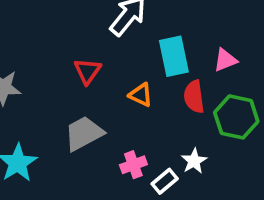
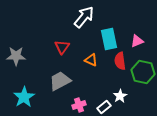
pink cross: (133, 165) -> (79, 105), moved

